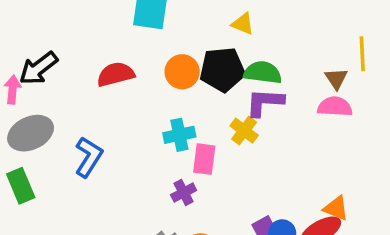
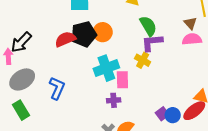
black pentagon: (222, 70) -> (84, 34), moved
green semicircle: (263, 73) -> (148, 26), turned 60
cyan cross: (179, 135) -> (106, 68), size x1.4
purple cross: (184, 193) -> (114, 100), turned 32

